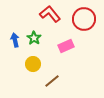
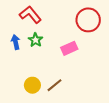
red L-shape: (50, 14) -> (30, 15), moved
yellow circle: (33, 64) -> (32, 85), moved

